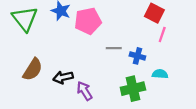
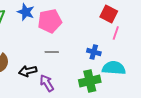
gray line: (114, 48) -> (52, 52), moved
cyan semicircle: (160, 74) -> (114, 68), size x1.6

